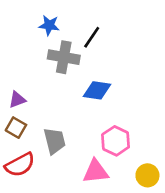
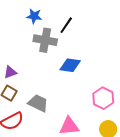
gray trapezoid: (54, 141) -> (38, 103), turned -50
pink hexagon: (116, 141) -> (103, 98), moved

